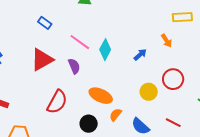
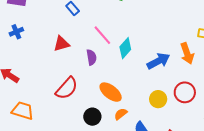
orange arrow: (167, 41) -> (187, 53), size x1.5
blue arrow: (140, 55) -> (158, 61), size x1.6
red triangle: (42, 60) -> (61, 44), size x0.7

